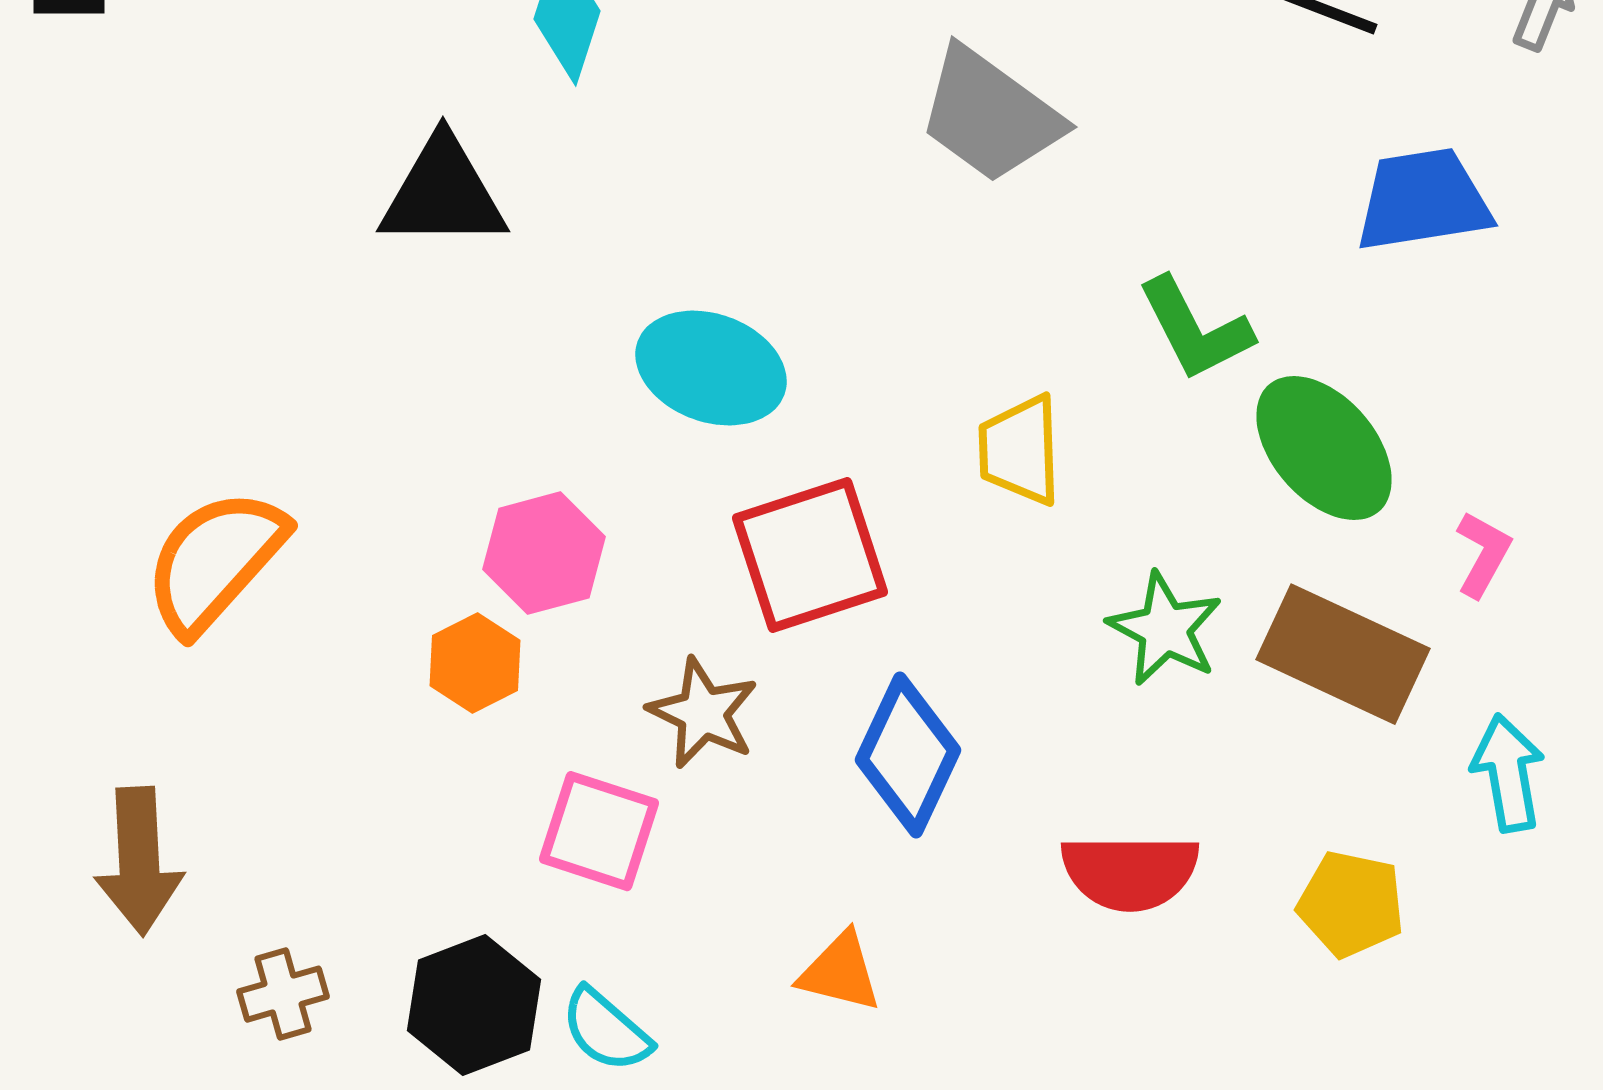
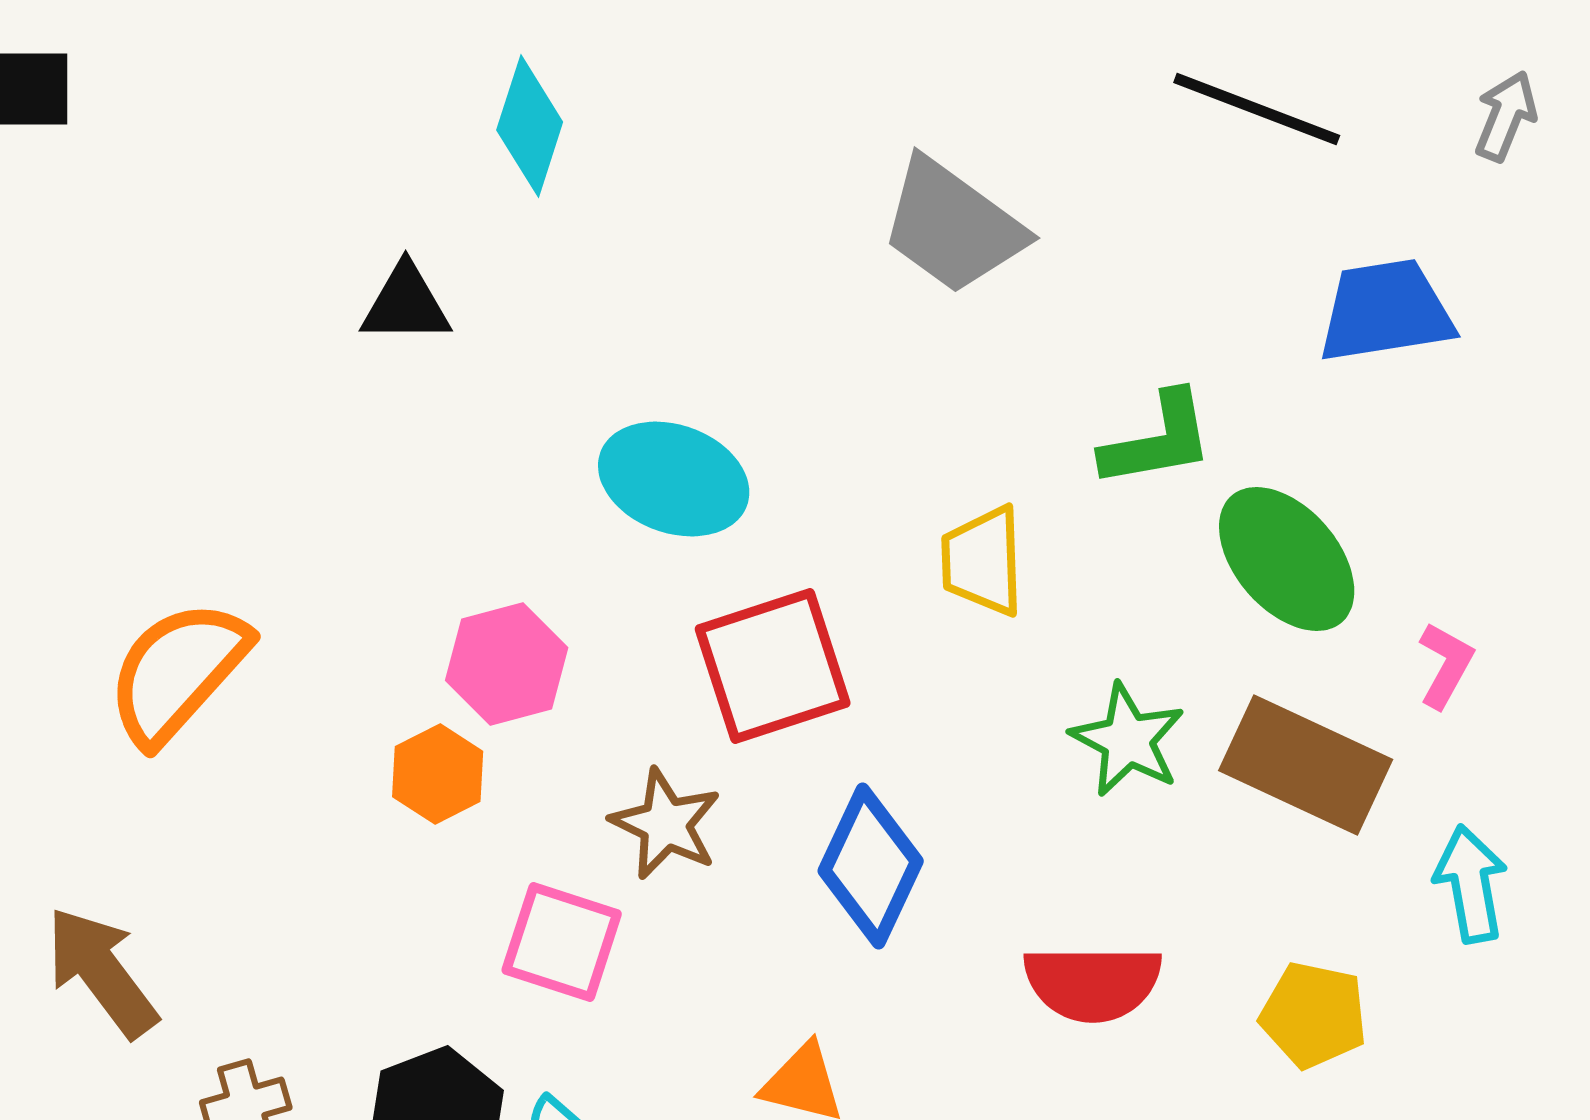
black triangle: (443, 193) -> (406, 304), size x0.7
green L-shape: (1195, 329) -> (1158, 440), turned -73
brown arrow: (139, 861) -> (102, 972), turned 146

